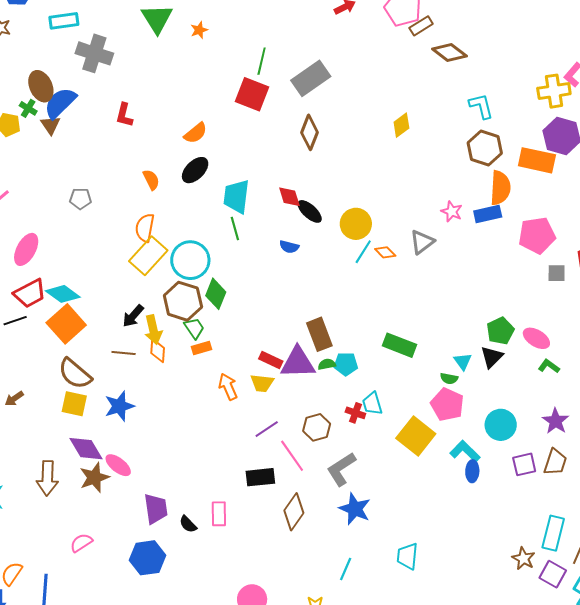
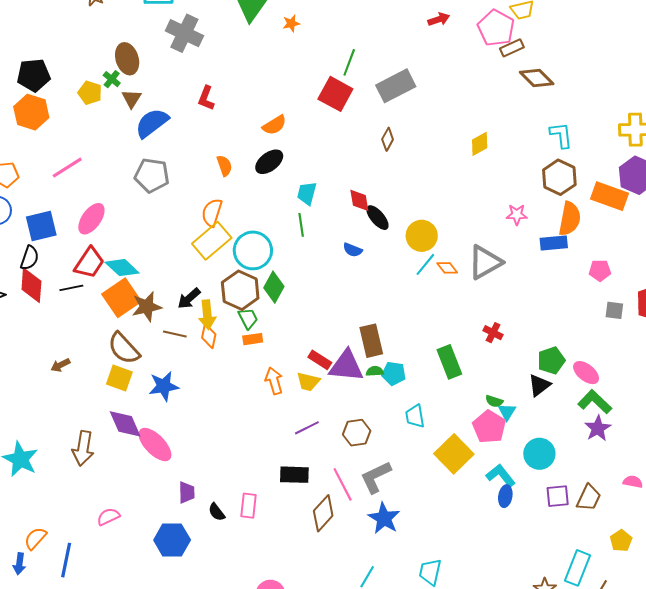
blue semicircle: (60, 103) -> (152, 123), moved
brown diamond: (310, 132) -> (388, 139), size x0.7
cyan trapezoid: (236, 196) -> (307, 193), size x0.7
gray pentagon: (80, 199) -> (152, 175), size x1.6
pink star: (452, 211) -> (517, 215), moved, turned -30
pink pentagon: (537, 235) -> (600, 270), size x0.6
gray triangle: (422, 242) -> (485, 262), size x1.4
red trapezoid: (30, 293) -> (89, 263), turned -36
green rectangle: (400, 345) -> (449, 362), turned 40
cyan triangle: (463, 361) -> (507, 412), moved
green L-shape: (549, 366) -> (595, 402), size x1.6
red cross: (355, 413) -> (493, 333), moved
purple star: (556, 421) -> (598, 428), moved
pink line: (292, 456) -> (343, 484), moved
pink ellipse: (118, 465) -> (155, 445), size x1.4
brown star: (94, 477) -> (147, 307), moved
purple trapezoid: (156, 509) -> (187, 492), size x0.7

